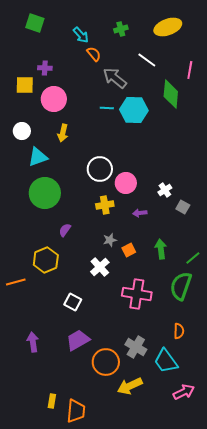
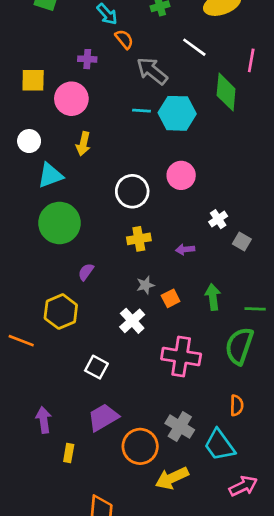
purple cross: (45, 68) -> (87, 59), moved
pink circle: (126, 183) -> (181, 175), moved
green line: (193, 258) -> (255, 309), turned 42
orange line: (16, 282) -> (21, 341), turned 36
yellow rectangle: (52, 401) -> (69, 453), moved

